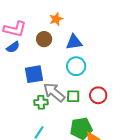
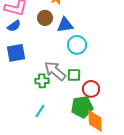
blue triangle: (74, 42) -> (65, 25), moved
blue square: (34, 74) -> (16, 53), moved
red circle: (98, 95) -> (91, 89), moved

